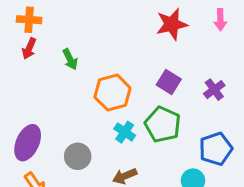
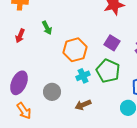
red arrow: (29, 49) -> (20, 36), moved
cyan cross: (125, 132) -> (83, 76), turned 32

